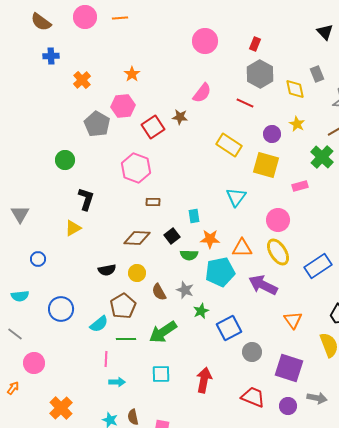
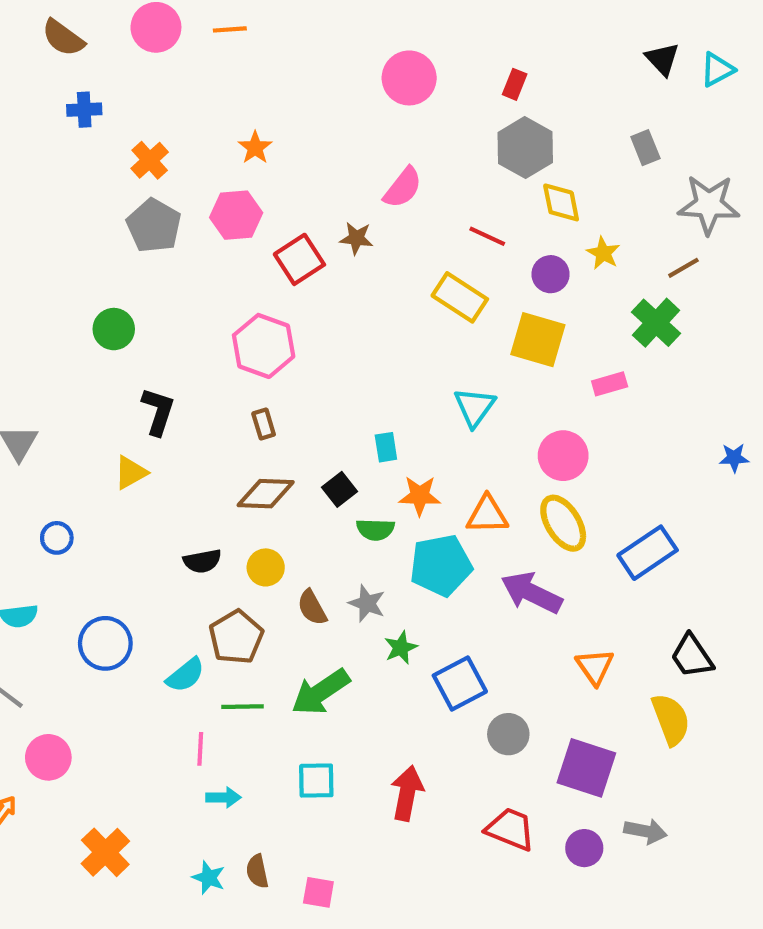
yellow diamond: (295, 89) -> (561, 202), moved
red line: (245, 103) -> (487, 236), moved
gray pentagon: (97, 124) -> (154, 226), moved
brown rectangle: (153, 202) -> (264, 424), moved, turned 72

